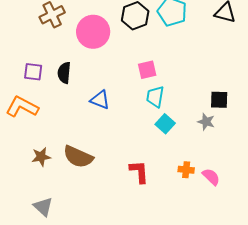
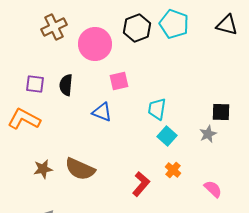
pink square: (147, 70) -> (119, 81), moved
gray star: (206, 122) -> (208, 134), turned 30
orange cross: (186, 170) -> (173, 170), moved, turned 35
red L-shape: (139, 172) -> (141, 184), turned 45

